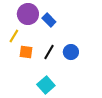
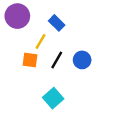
purple circle: (28, 14) -> (17, 16), moved
yellow line: (14, 36) -> (40, 41), moved

